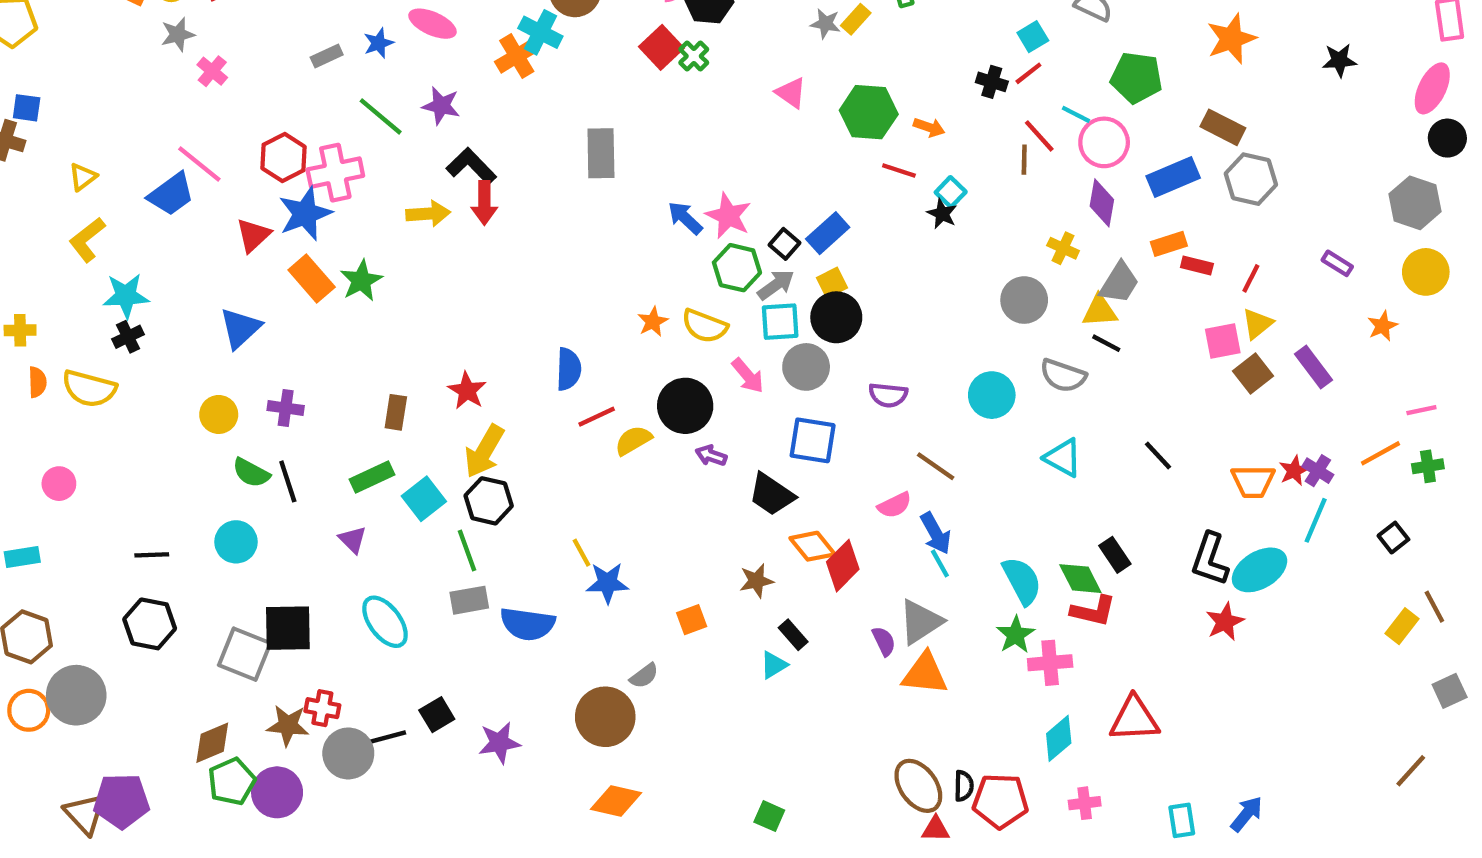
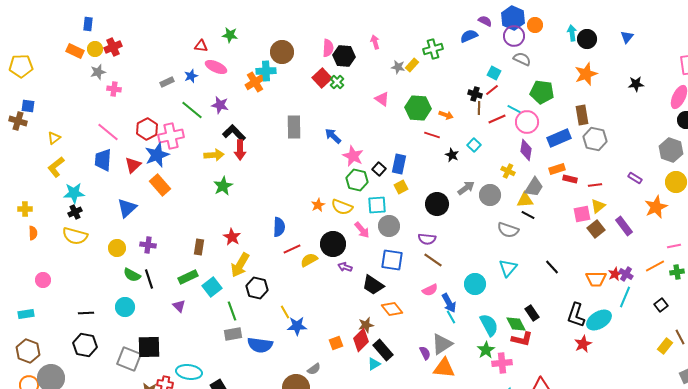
cyan cross: (540, 32) -> (266, 71), turned -30
cyan square: (1033, 37) -> (494, 73), turned -32
pink cross: (212, 71) -> (114, 89), turned -32
brown rectangle: (1223, 127) -> (582, 115), turned 54
red line: (1039, 136) -> (497, 119), turned -72
brown line: (1024, 160) -> (479, 108), moved
cyan square: (951, 192) -> (474, 145), moved
blue trapezoid: (171, 194) -> (103, 160), moved, turned 130
blue arrow: (685, 218) -> (333, 136), moved
blue rectangle: (828, 233) -> (399, 164), turned -36
red line: (1251, 278) -> (595, 185), turned 56
green star: (361, 281) -> (223, 186), moved
gray arrow: (776, 285) -> (466, 188), moved
black circle: (836, 317) -> (437, 204), moved
orange star: (1383, 326) -> (656, 207), size x1.6
yellow semicircle: (89, 389) -> (75, 236), moved
cyan circle: (992, 395) -> (475, 284), moved
cyan triangle: (1063, 458) -> (508, 268), turned 42
brown line: (936, 466) -> (433, 260), moved
black hexagon: (489, 501) -> (257, 288), moved
red diamond: (843, 566) -> (361, 340), moved
cyan ellipse: (385, 622) -> (189, 372), moved, turned -45
black rectangle: (793, 635) -> (383, 350), size x1.5

